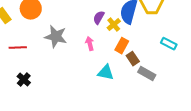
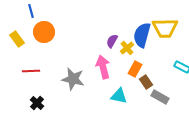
gray star: (56, 37) -> (73, 79), moved
pink arrow: (90, 44) -> (103, 67), size x1.6

